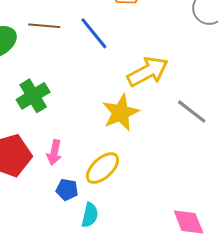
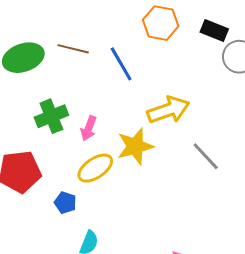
pink arrow: (54, 152) -> (89, 128), moved
yellow ellipse: (102, 168) -> (95, 168), moved
blue pentagon: (67, 190) -> (65, 203), moved

